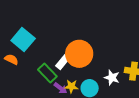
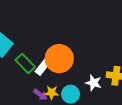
green rectangle: (47, 73) -> (25, 64), moved

